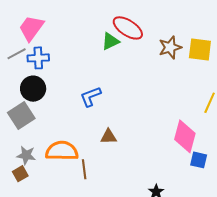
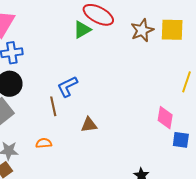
pink diamond: (185, 136) -> (165, 118), size x0.7
orange semicircle: (62, 151) -> (44, 143), size x0.5
brown line: (84, 169) -> (53, 106), moved

